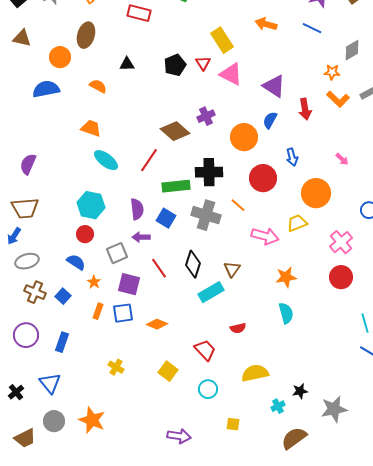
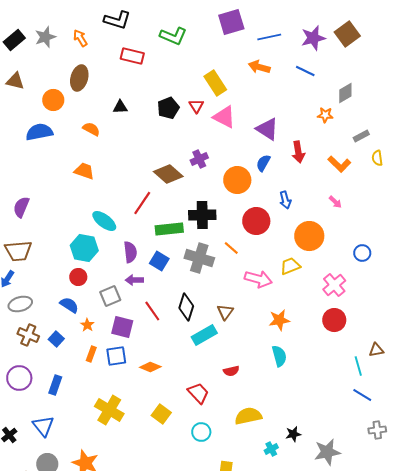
orange L-shape: (338, 99) -> (339, 164), moved
cyan ellipse: (106, 160) -> (104, 221), moved
yellow cross: (116, 367) -> (109, 410), size x1.8

